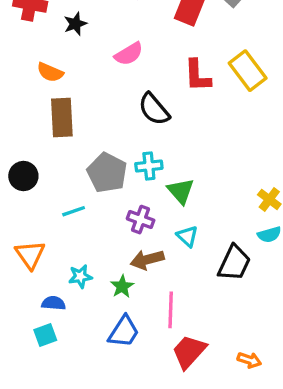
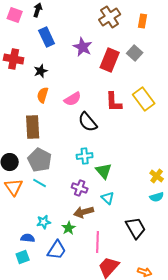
pink semicircle: (129, 54) -> (73, 99), moved
orange semicircle: (50, 72) -> (43, 95), moved, turned 84
gray pentagon: (107, 173) -> (40, 160), moved
cyan line: (74, 211) -> (40, 183), turned 48
orange triangle: (30, 255) -> (14, 187), moved
black trapezoid: (234, 263) -> (136, 228), moved, turned -55
blue trapezoid: (124, 332) -> (57, 250), moved

